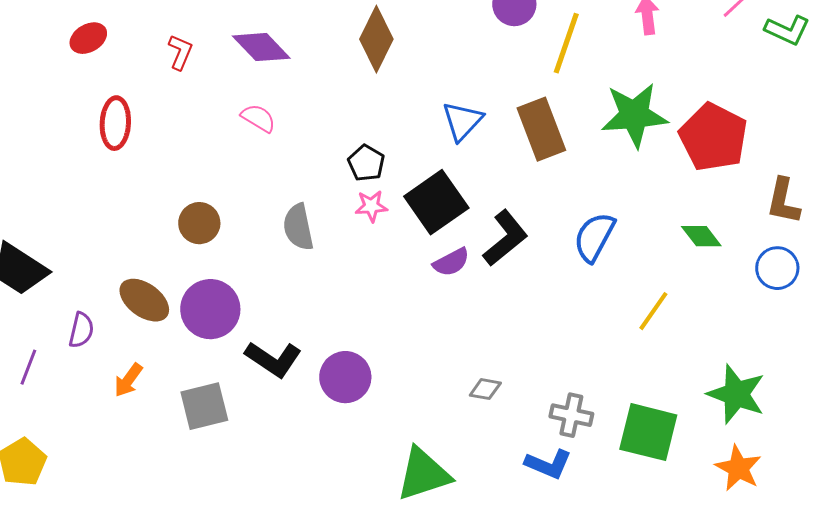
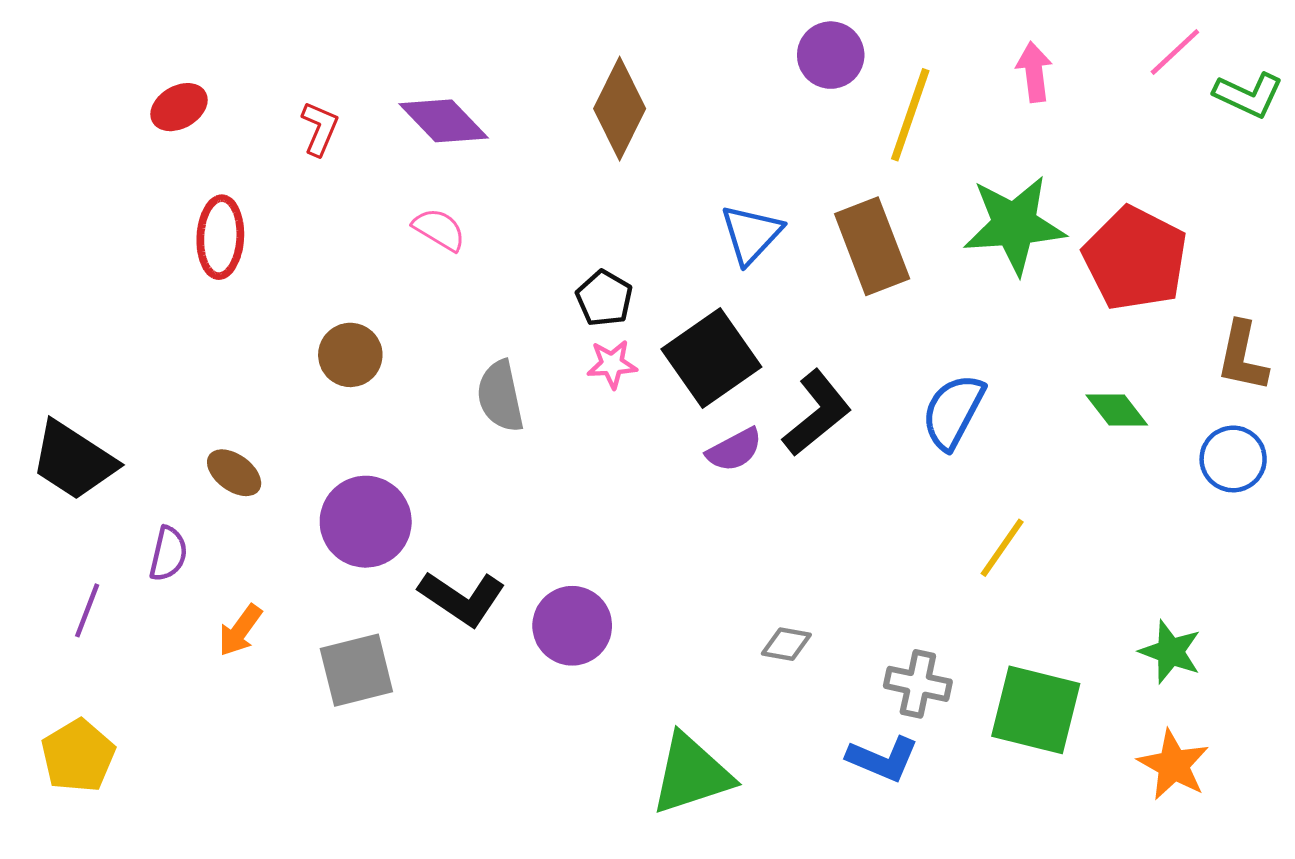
brown circle: (199, 223) -> (350, 355), moved
brown ellipse: (144, 300) -> (234, 473), moved, size x0.7
yellow line: (653, 311) -> (1002, 548), moved
green star: (736, 394) -> (1170, 652), size x0.7

